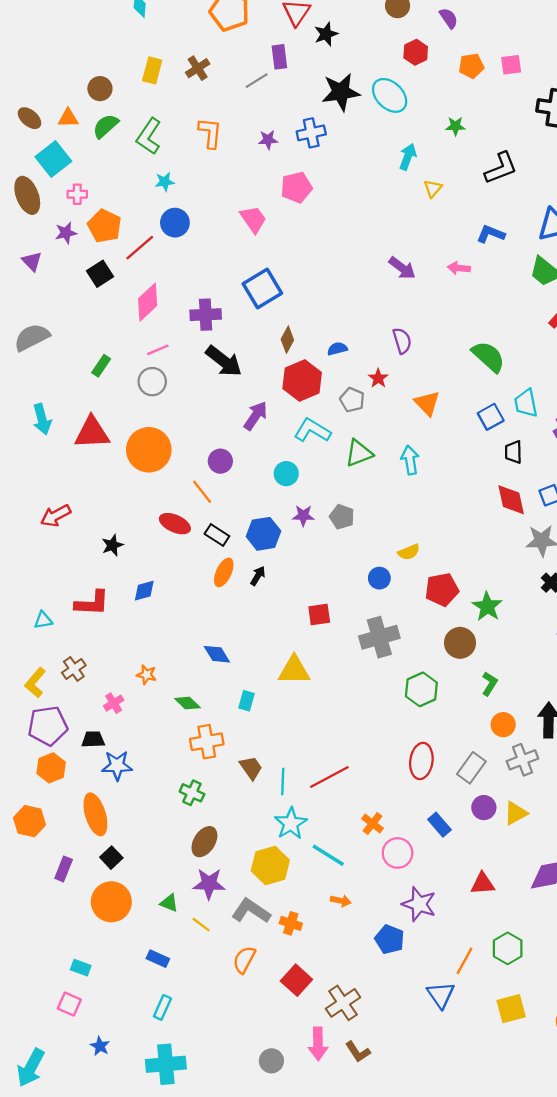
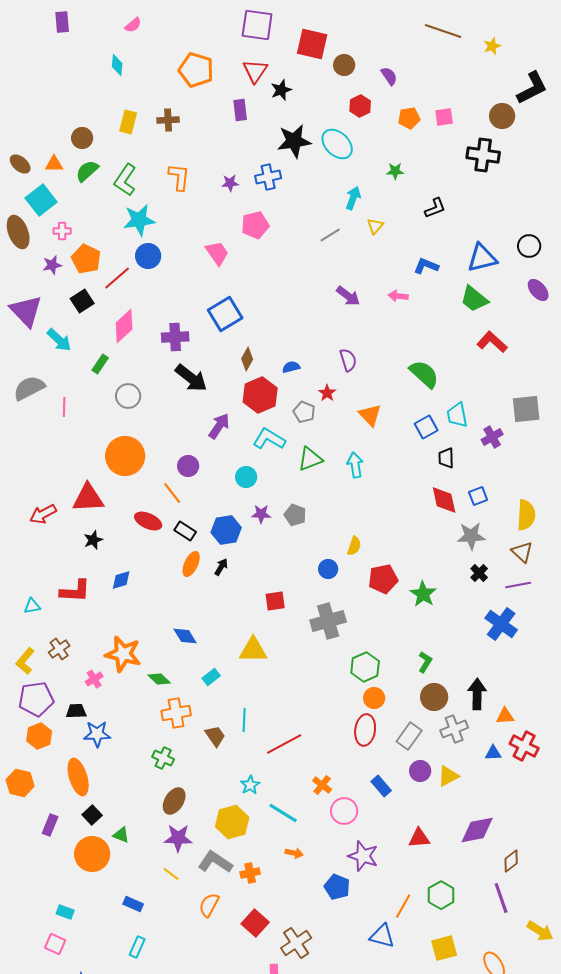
brown cross: (198, 68) -> (168, 120), turned 30
gray line: (257, 81) -> (330, 235), moved
black L-shape: (501, 168) -> (435, 208), size x0.7
cyan star: (165, 182) -> (139, 220), size x1.8
purple triangle: (32, 261) -> (26, 311), moved, size x1.8
gray semicircle: (32, 337) -> (29, 388), moved
pink line: (158, 350) -> (64, 407), moved, turned -66
green rectangle: (101, 366) -> (100, 364), moved
cyan arrow: (42, 419) -> (59, 340), moved, turned -32
red triangle: (92, 433) -> (88, 498), moved
yellow semicircle: (409, 552) -> (354, 546), turned -48
brown circle: (460, 643) -> (434, 697), moved
orange star: (147, 675) -> (123, 654), size x2.0
cyan rectangle: (246, 701) -> (211, 677), turned 36
orange circle: (503, 725) -> (374, 698), moved
cyan line: (283, 781) -> (244, 720), moved
cyan star: (291, 823) -> (250, 785), size x0.7
green triangle: (169, 903) -> (121, 835), moved
orange cross: (291, 923) -> (250, 873), turned -30
blue triangle: (441, 995) -> (382, 936), turned -40

